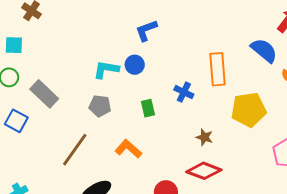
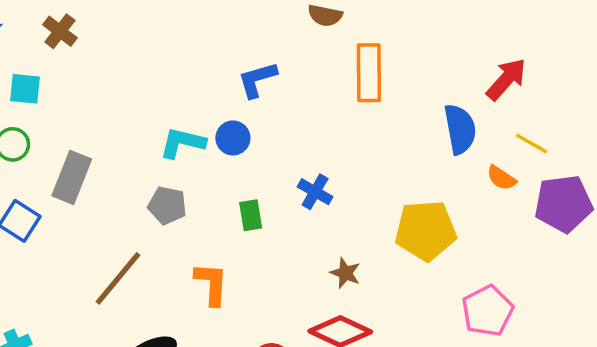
blue semicircle: (264, 50) -> (460, 129), turned 36
orange rectangle: (218, 69) -> (369, 73), moved
gray rectangle: (44, 94) -> (72, 177), turned 64
orange L-shape: (128, 149) -> (211, 284), turned 48

